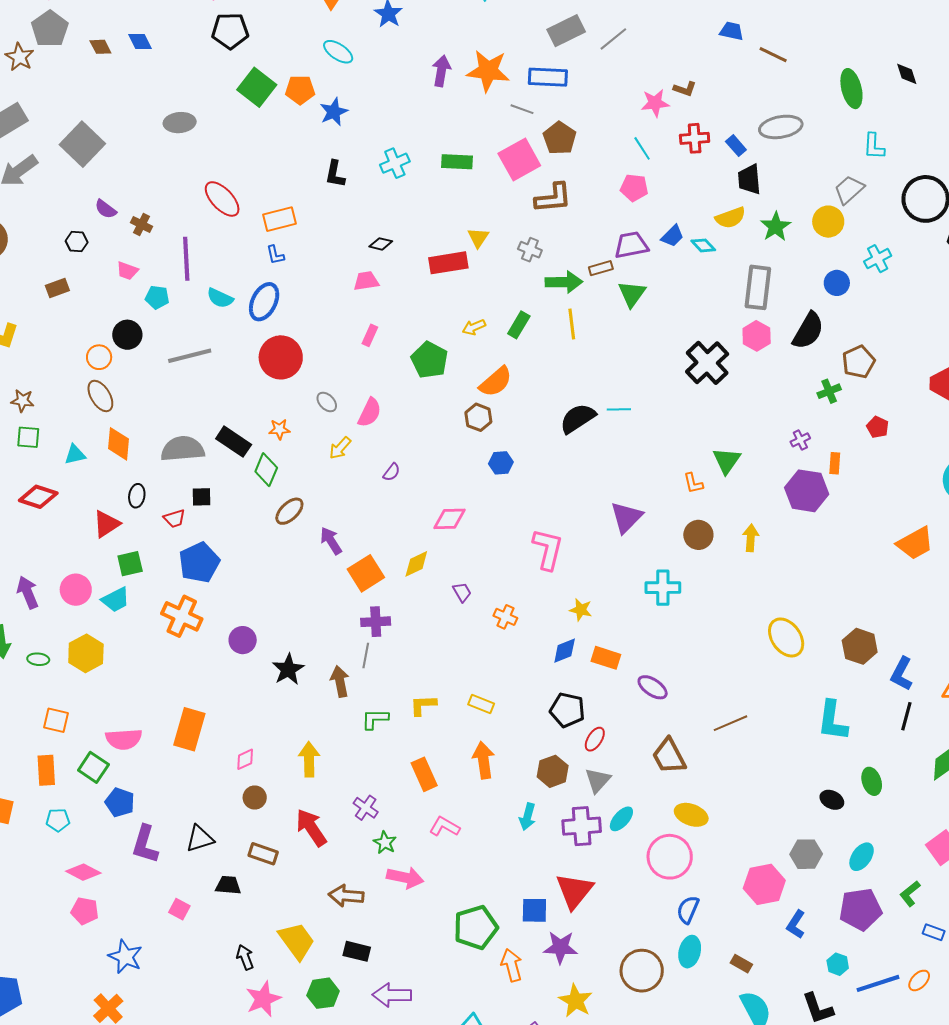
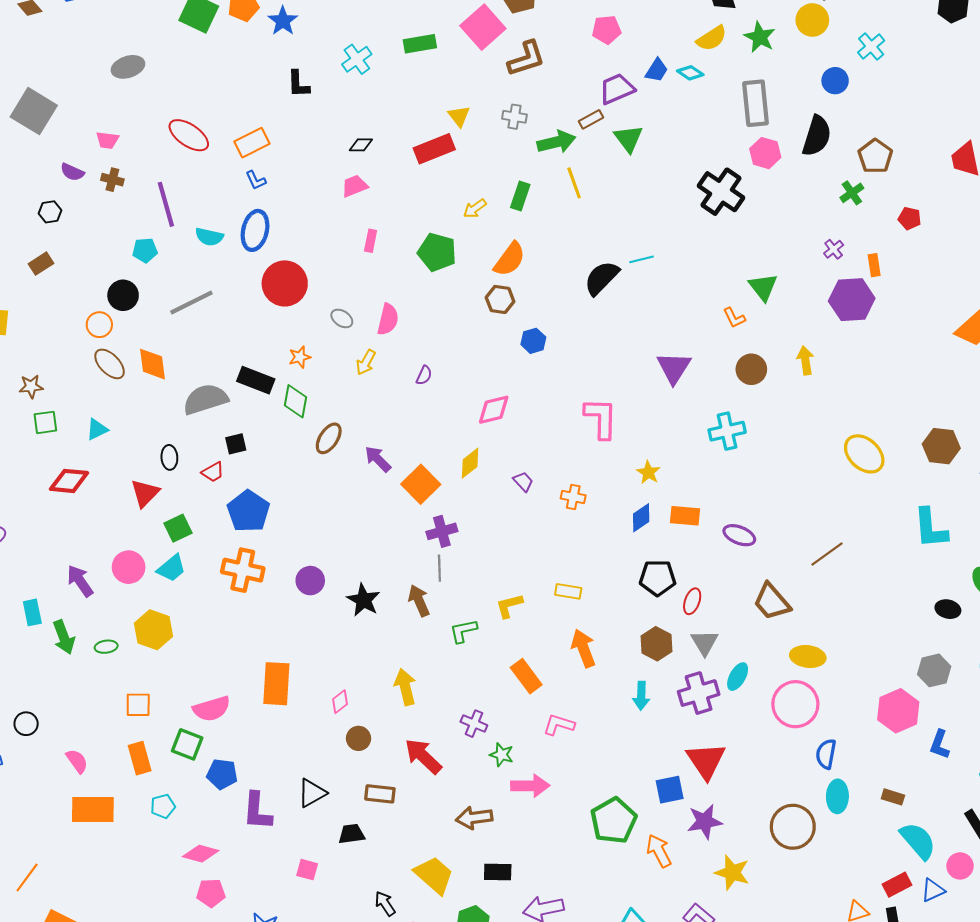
pink trapezoid: (127, 271) -> (107, 140), moved
orange diamond: (118, 444) -> (152, 364), moved
yellow star: (581, 610) -> (648, 472), turned 30

